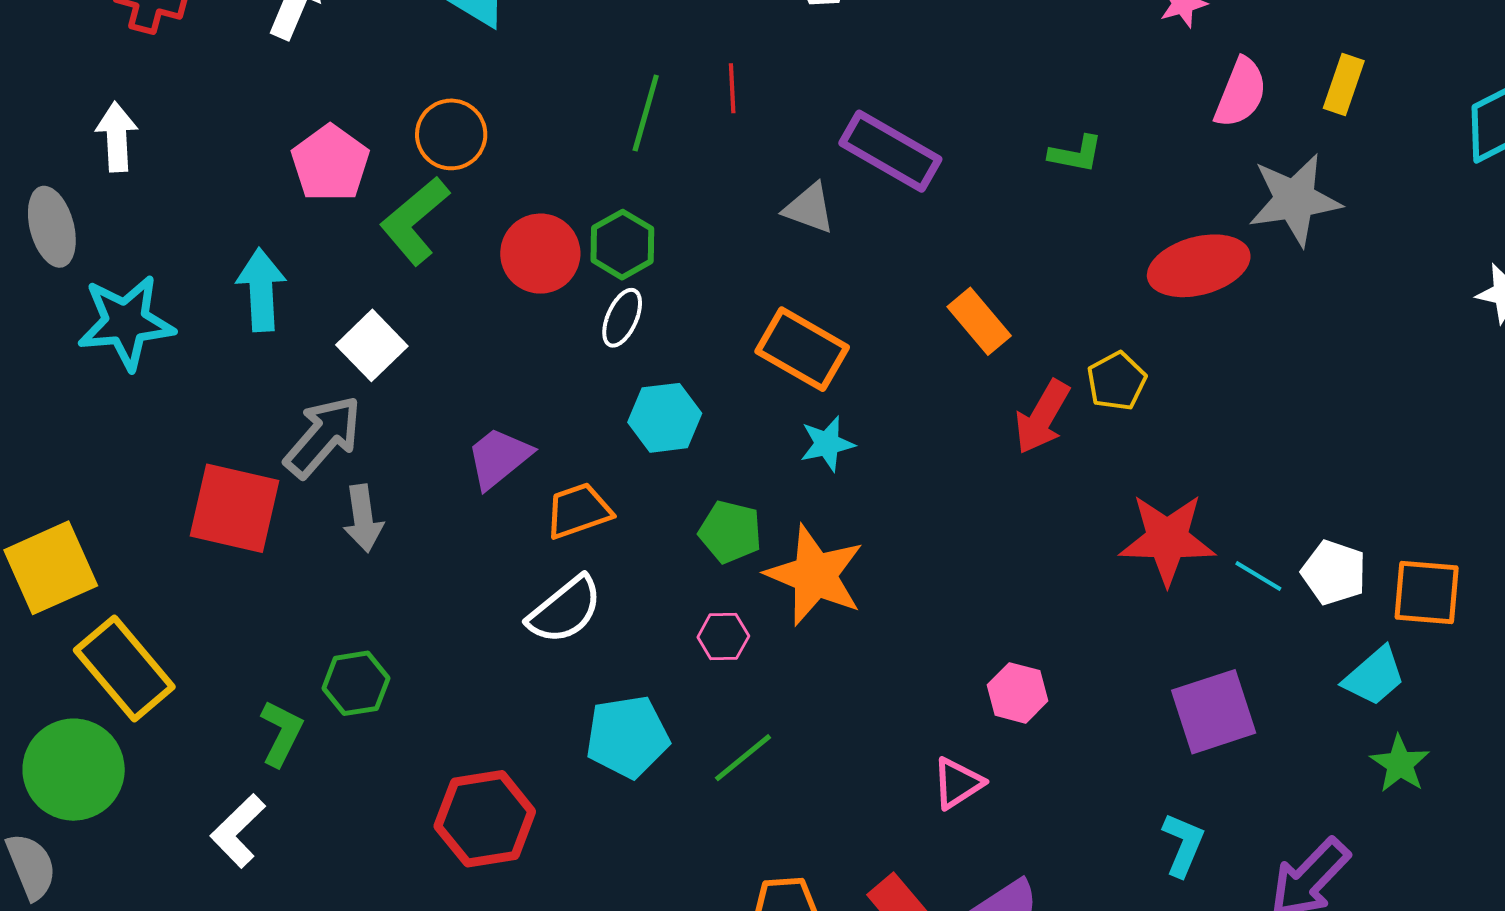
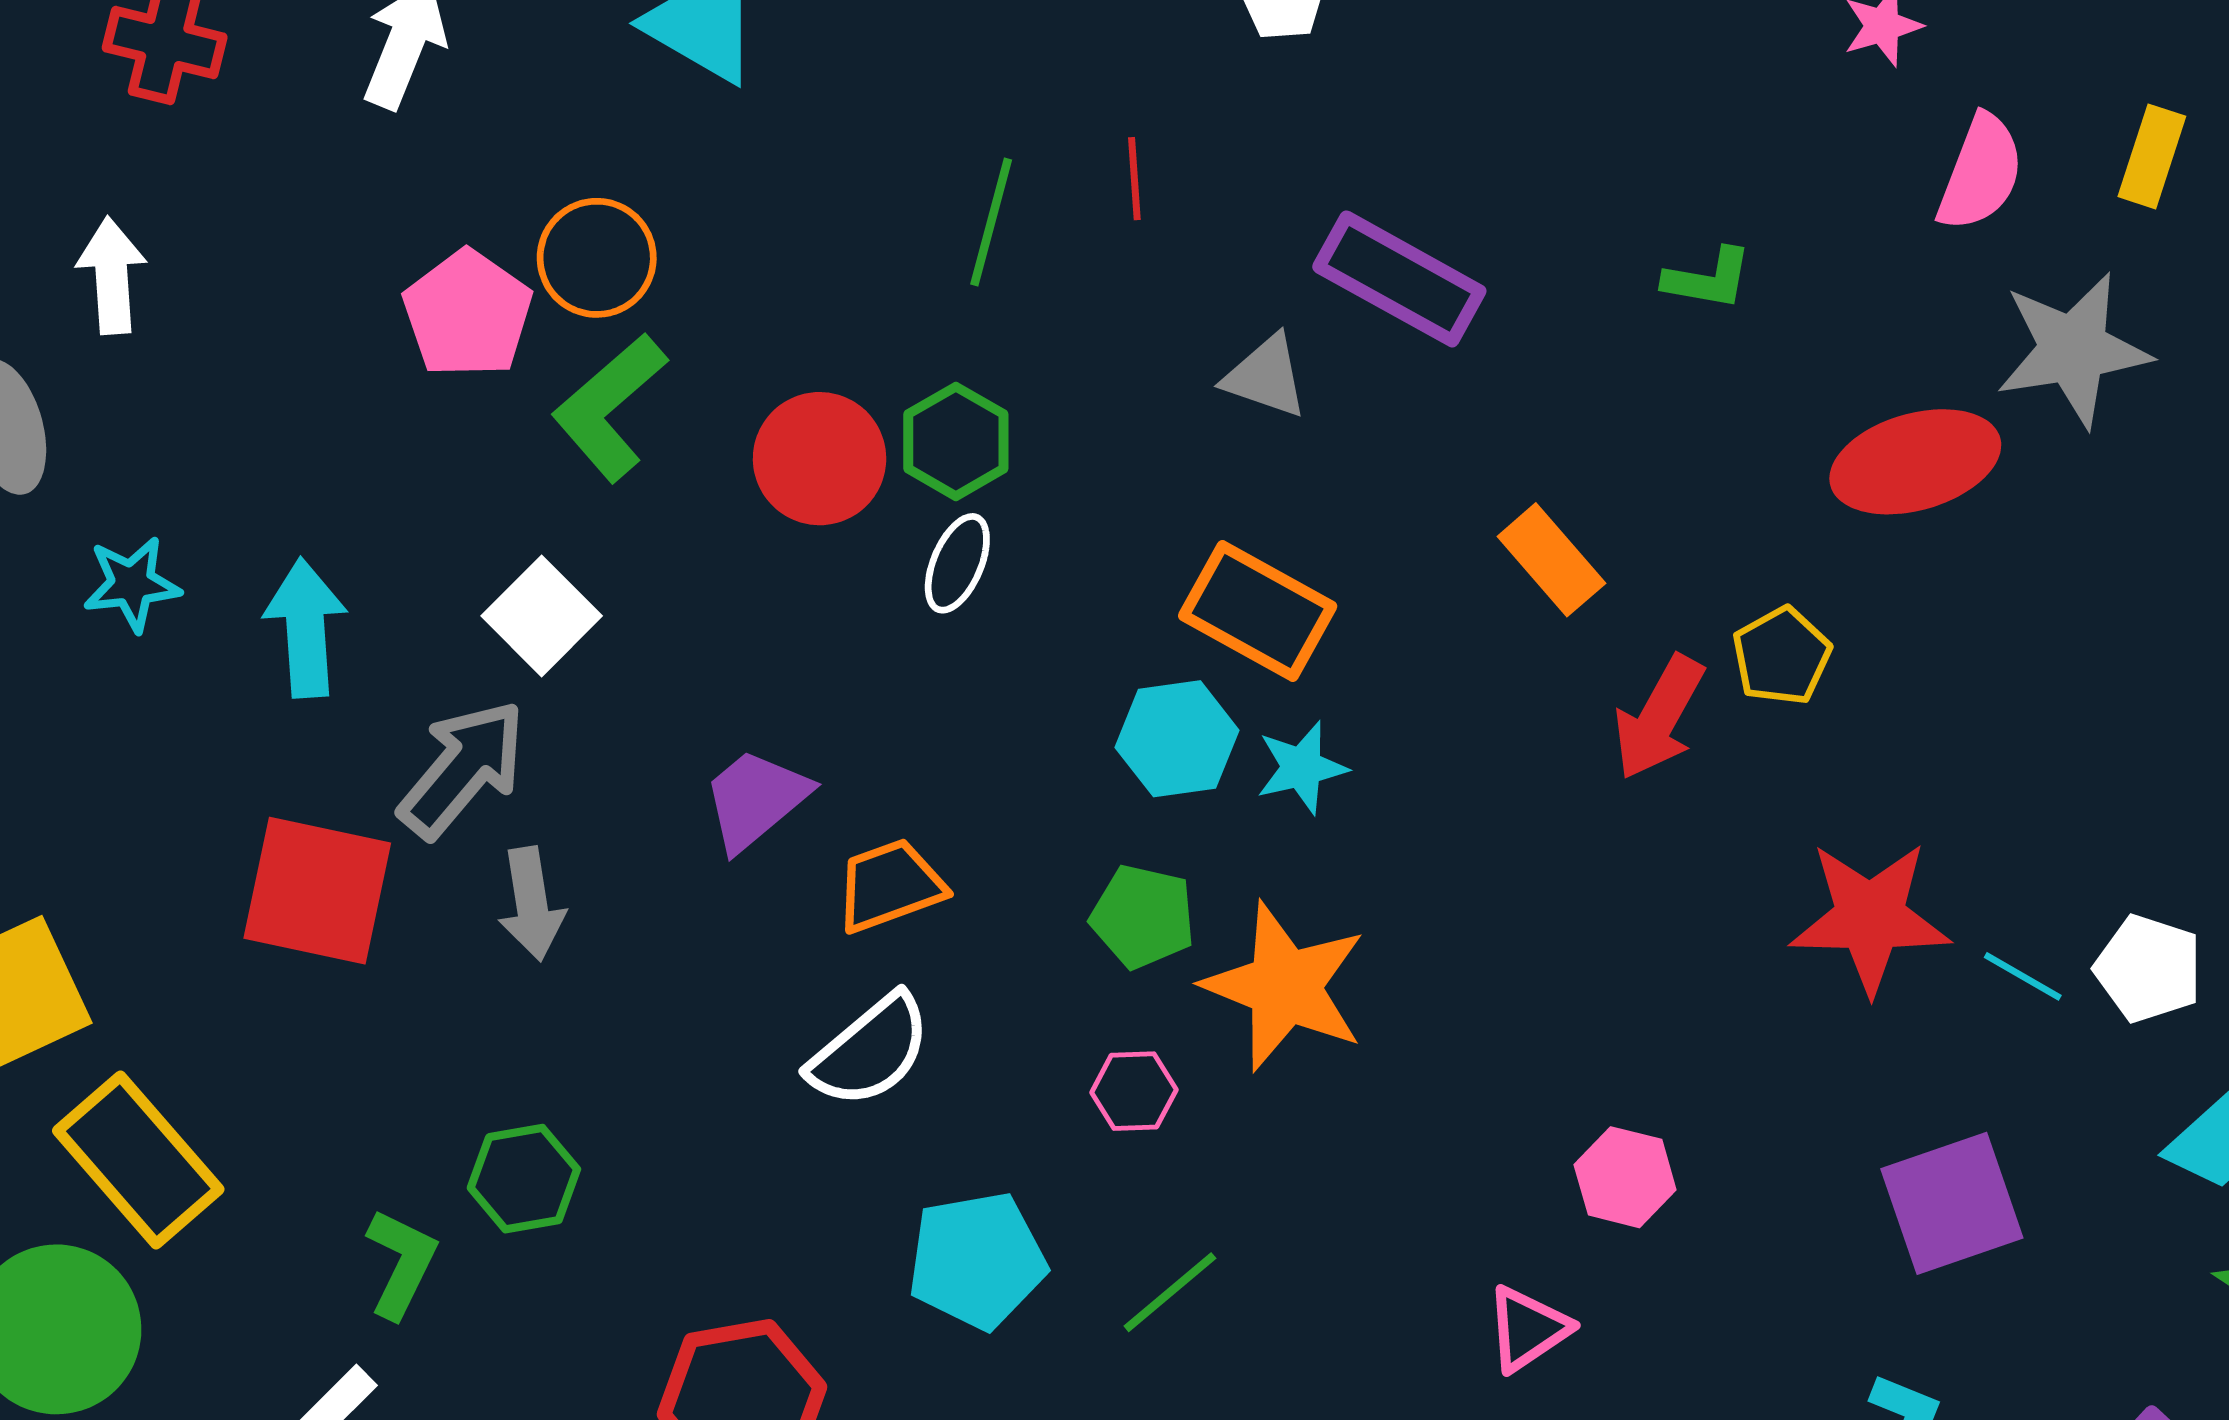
orange circle: (451, 134) -> (597, 258), moved
cyan arrow: (261, 290) -> (306, 628), moved
cyan star: (126, 322) -> (132, 584), size x0.6
cyan hexagon: (665, 418) -> (1177, 739), moved

